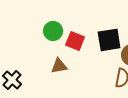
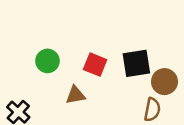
green circle: (53, 31) -> (48, 61), moved

